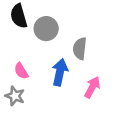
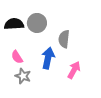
black semicircle: (19, 16) -> (14, 24), moved, turned 102
gray star: (15, 96) -> (23, 76), moved

